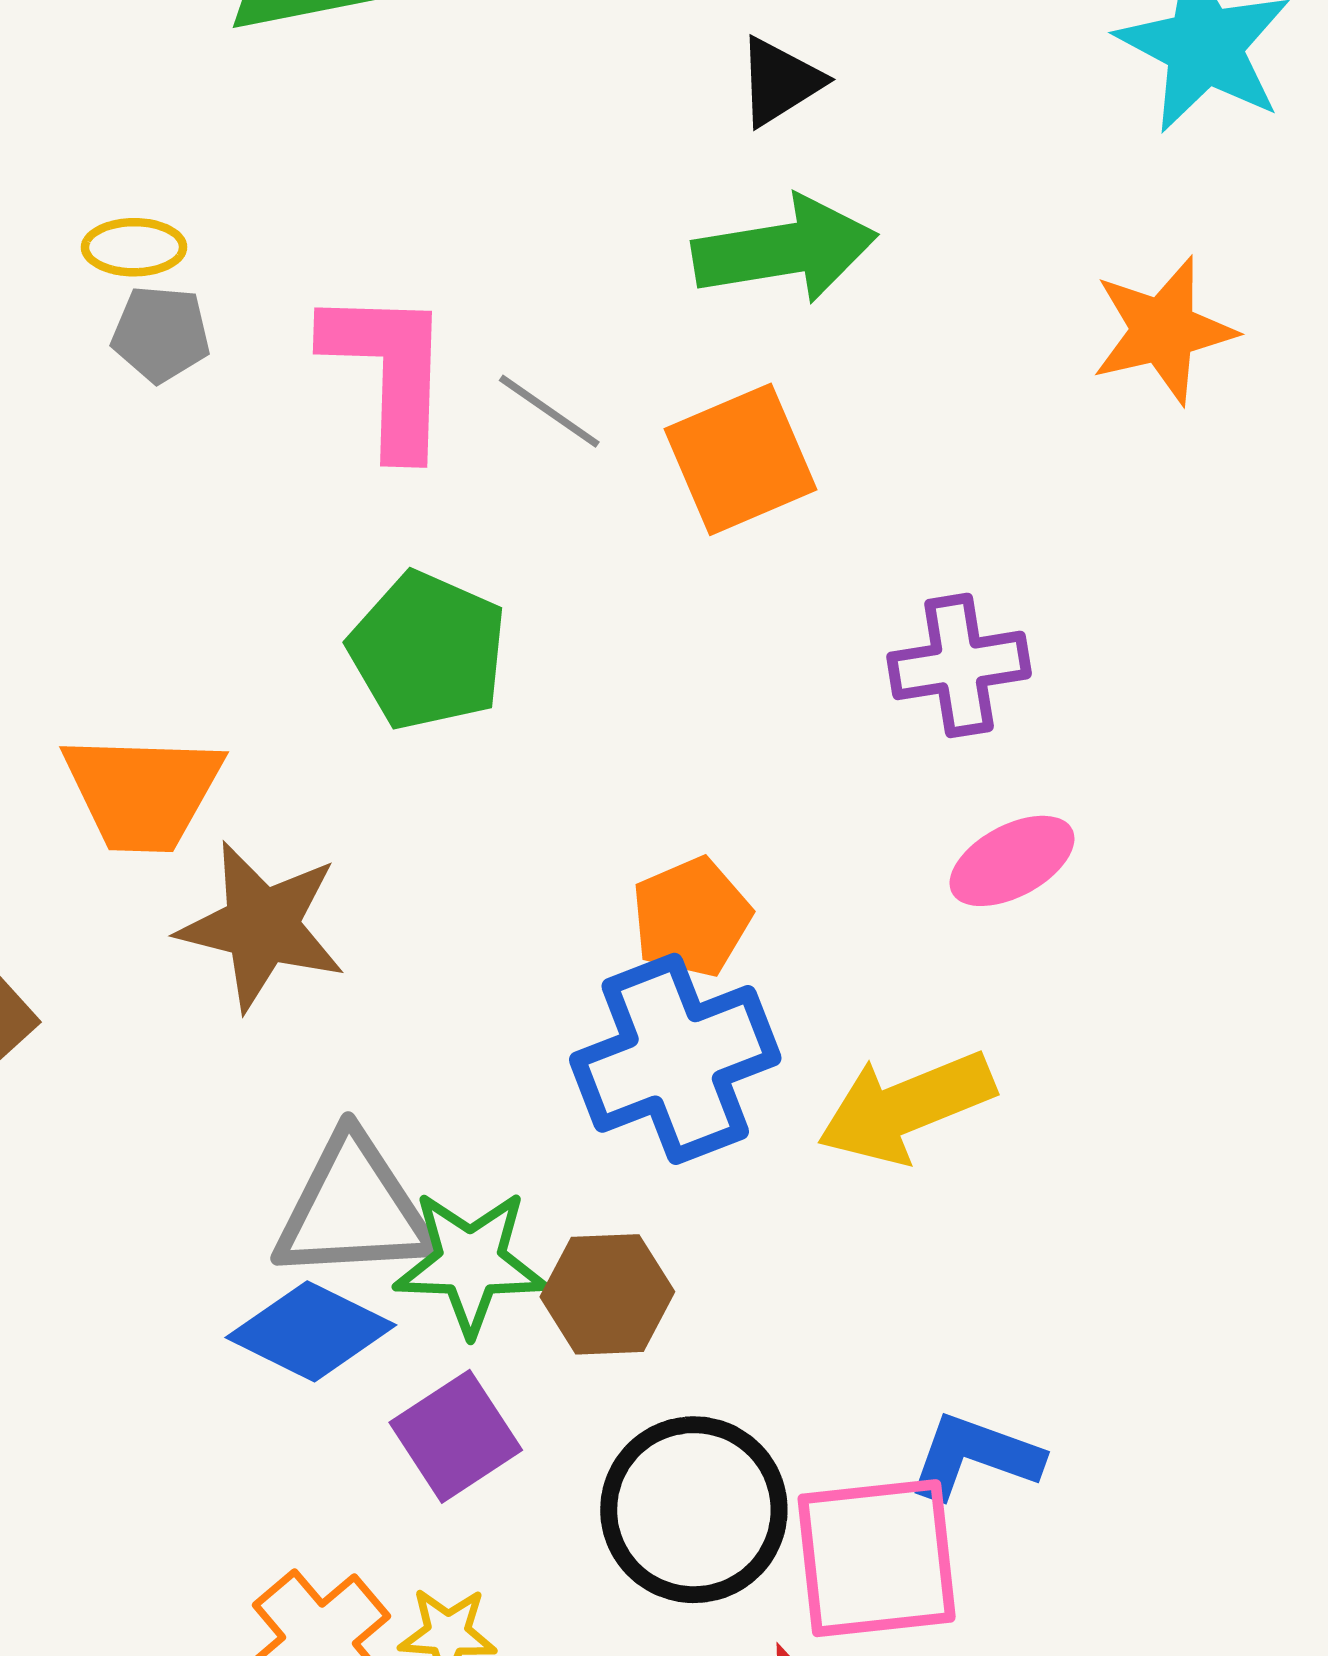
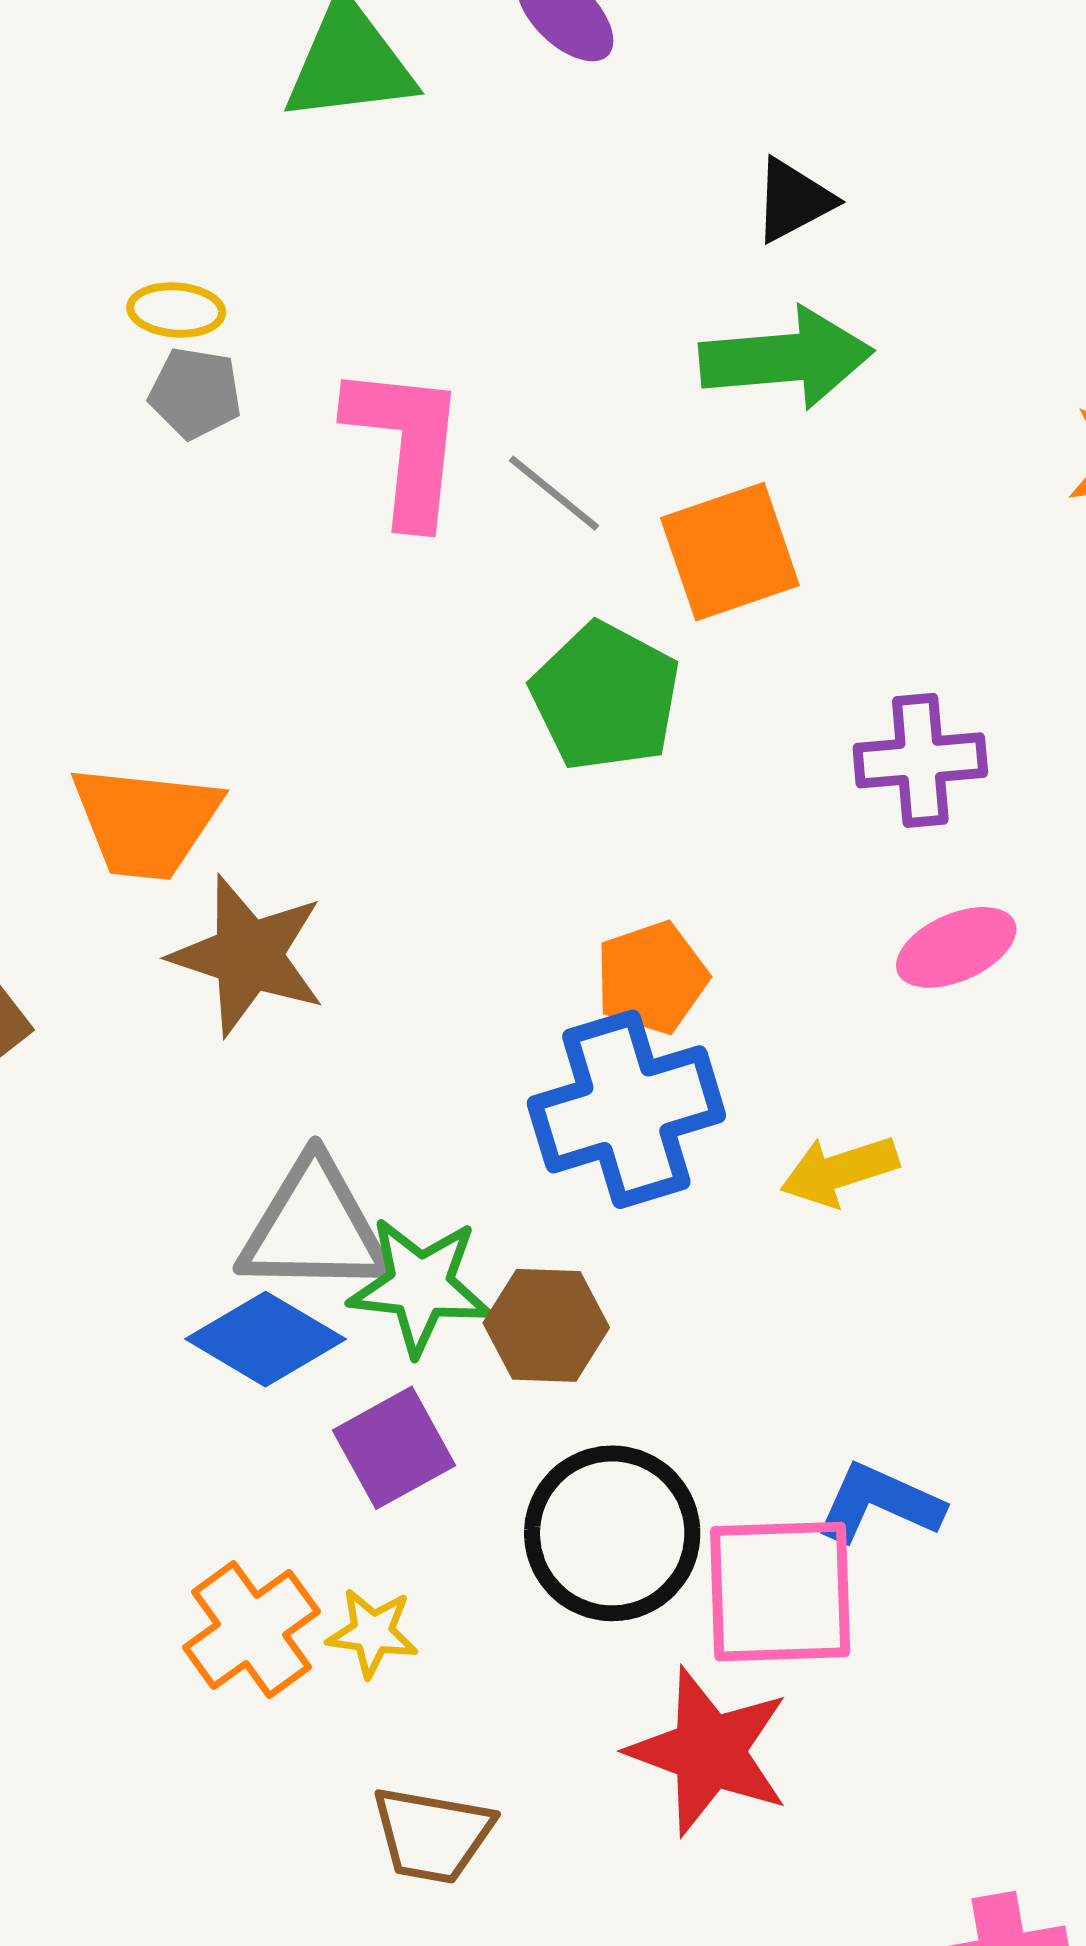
green pentagon: (428, 651) -> (605, 697), moved
yellow arrow: (906, 1107) -> (839, 1171), size x0.7

